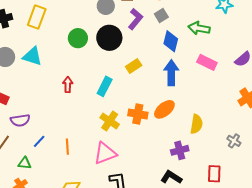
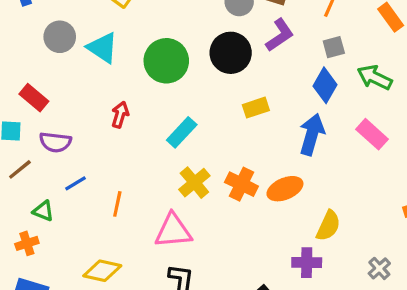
gray square: (161, 16) -> (334, 47), moved
green circle: (78, 38) -> (166, 61), moved, size x1.4
red arrow: (68, 85) -> (120, 115), moved
cyan rectangle: (105, 86) -> (182, 132), moved
purple cross: (180, 150) -> (307, 263), moved

